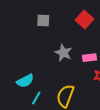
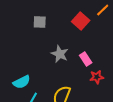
pink rectangle: (89, 58) -> (86, 59), turned 64

